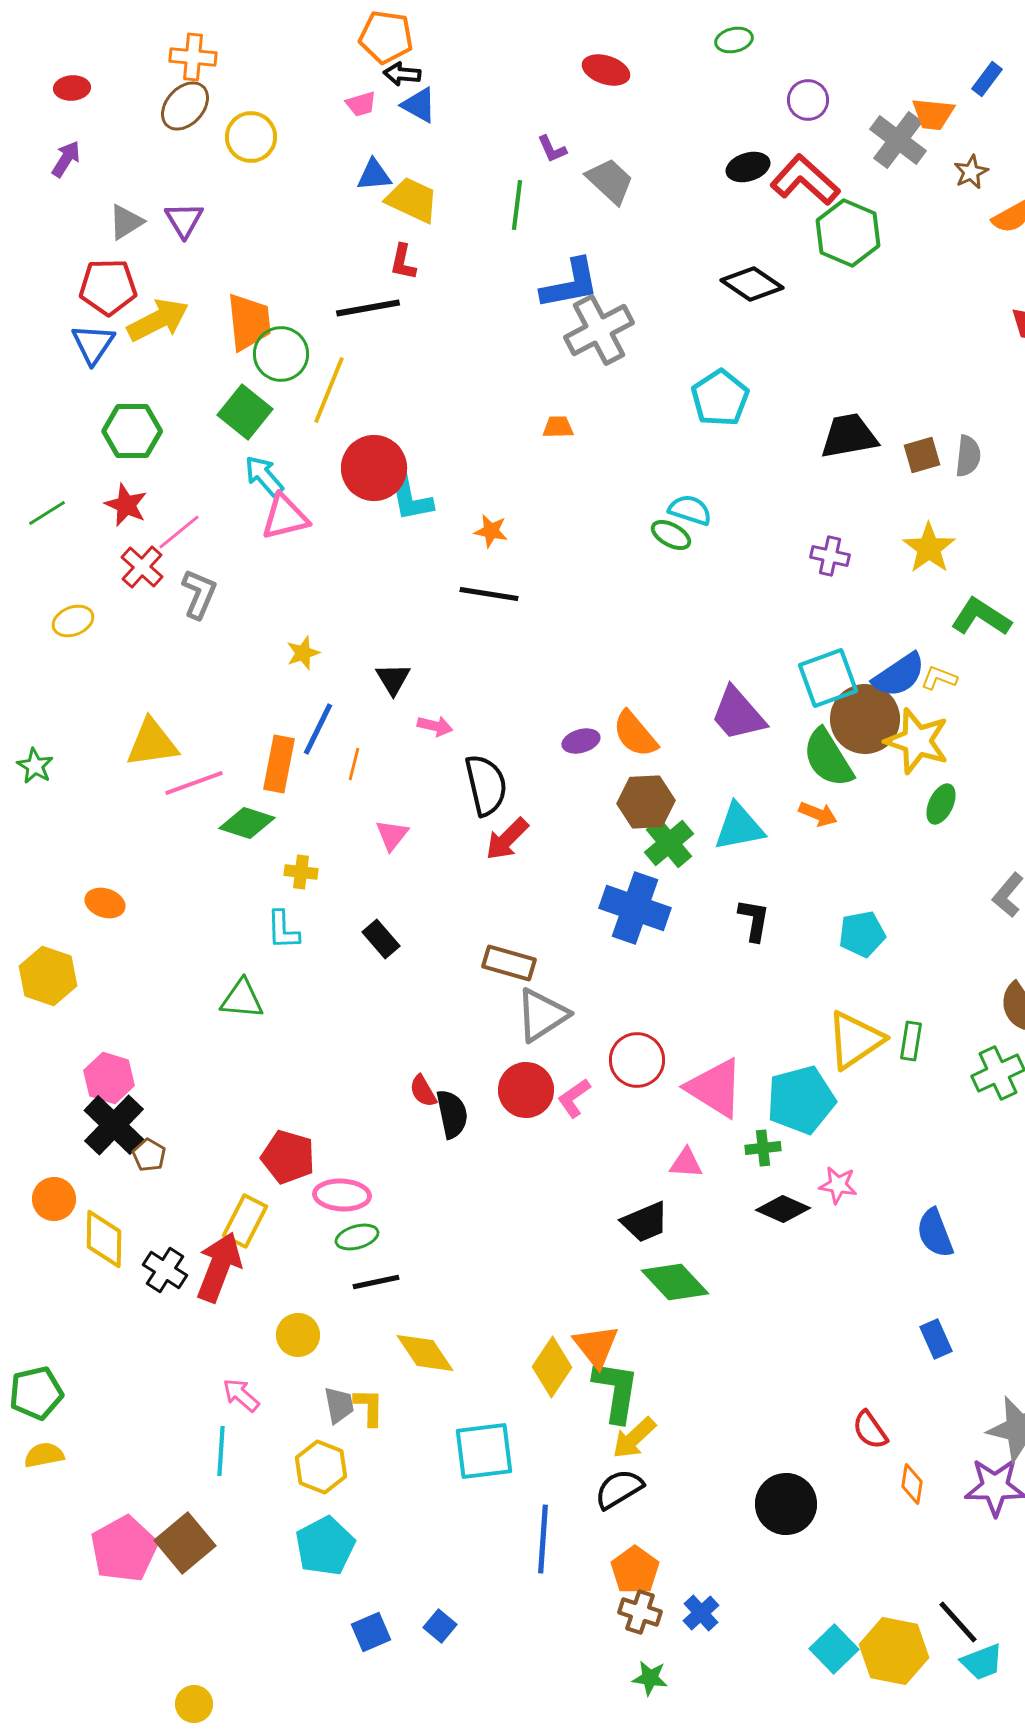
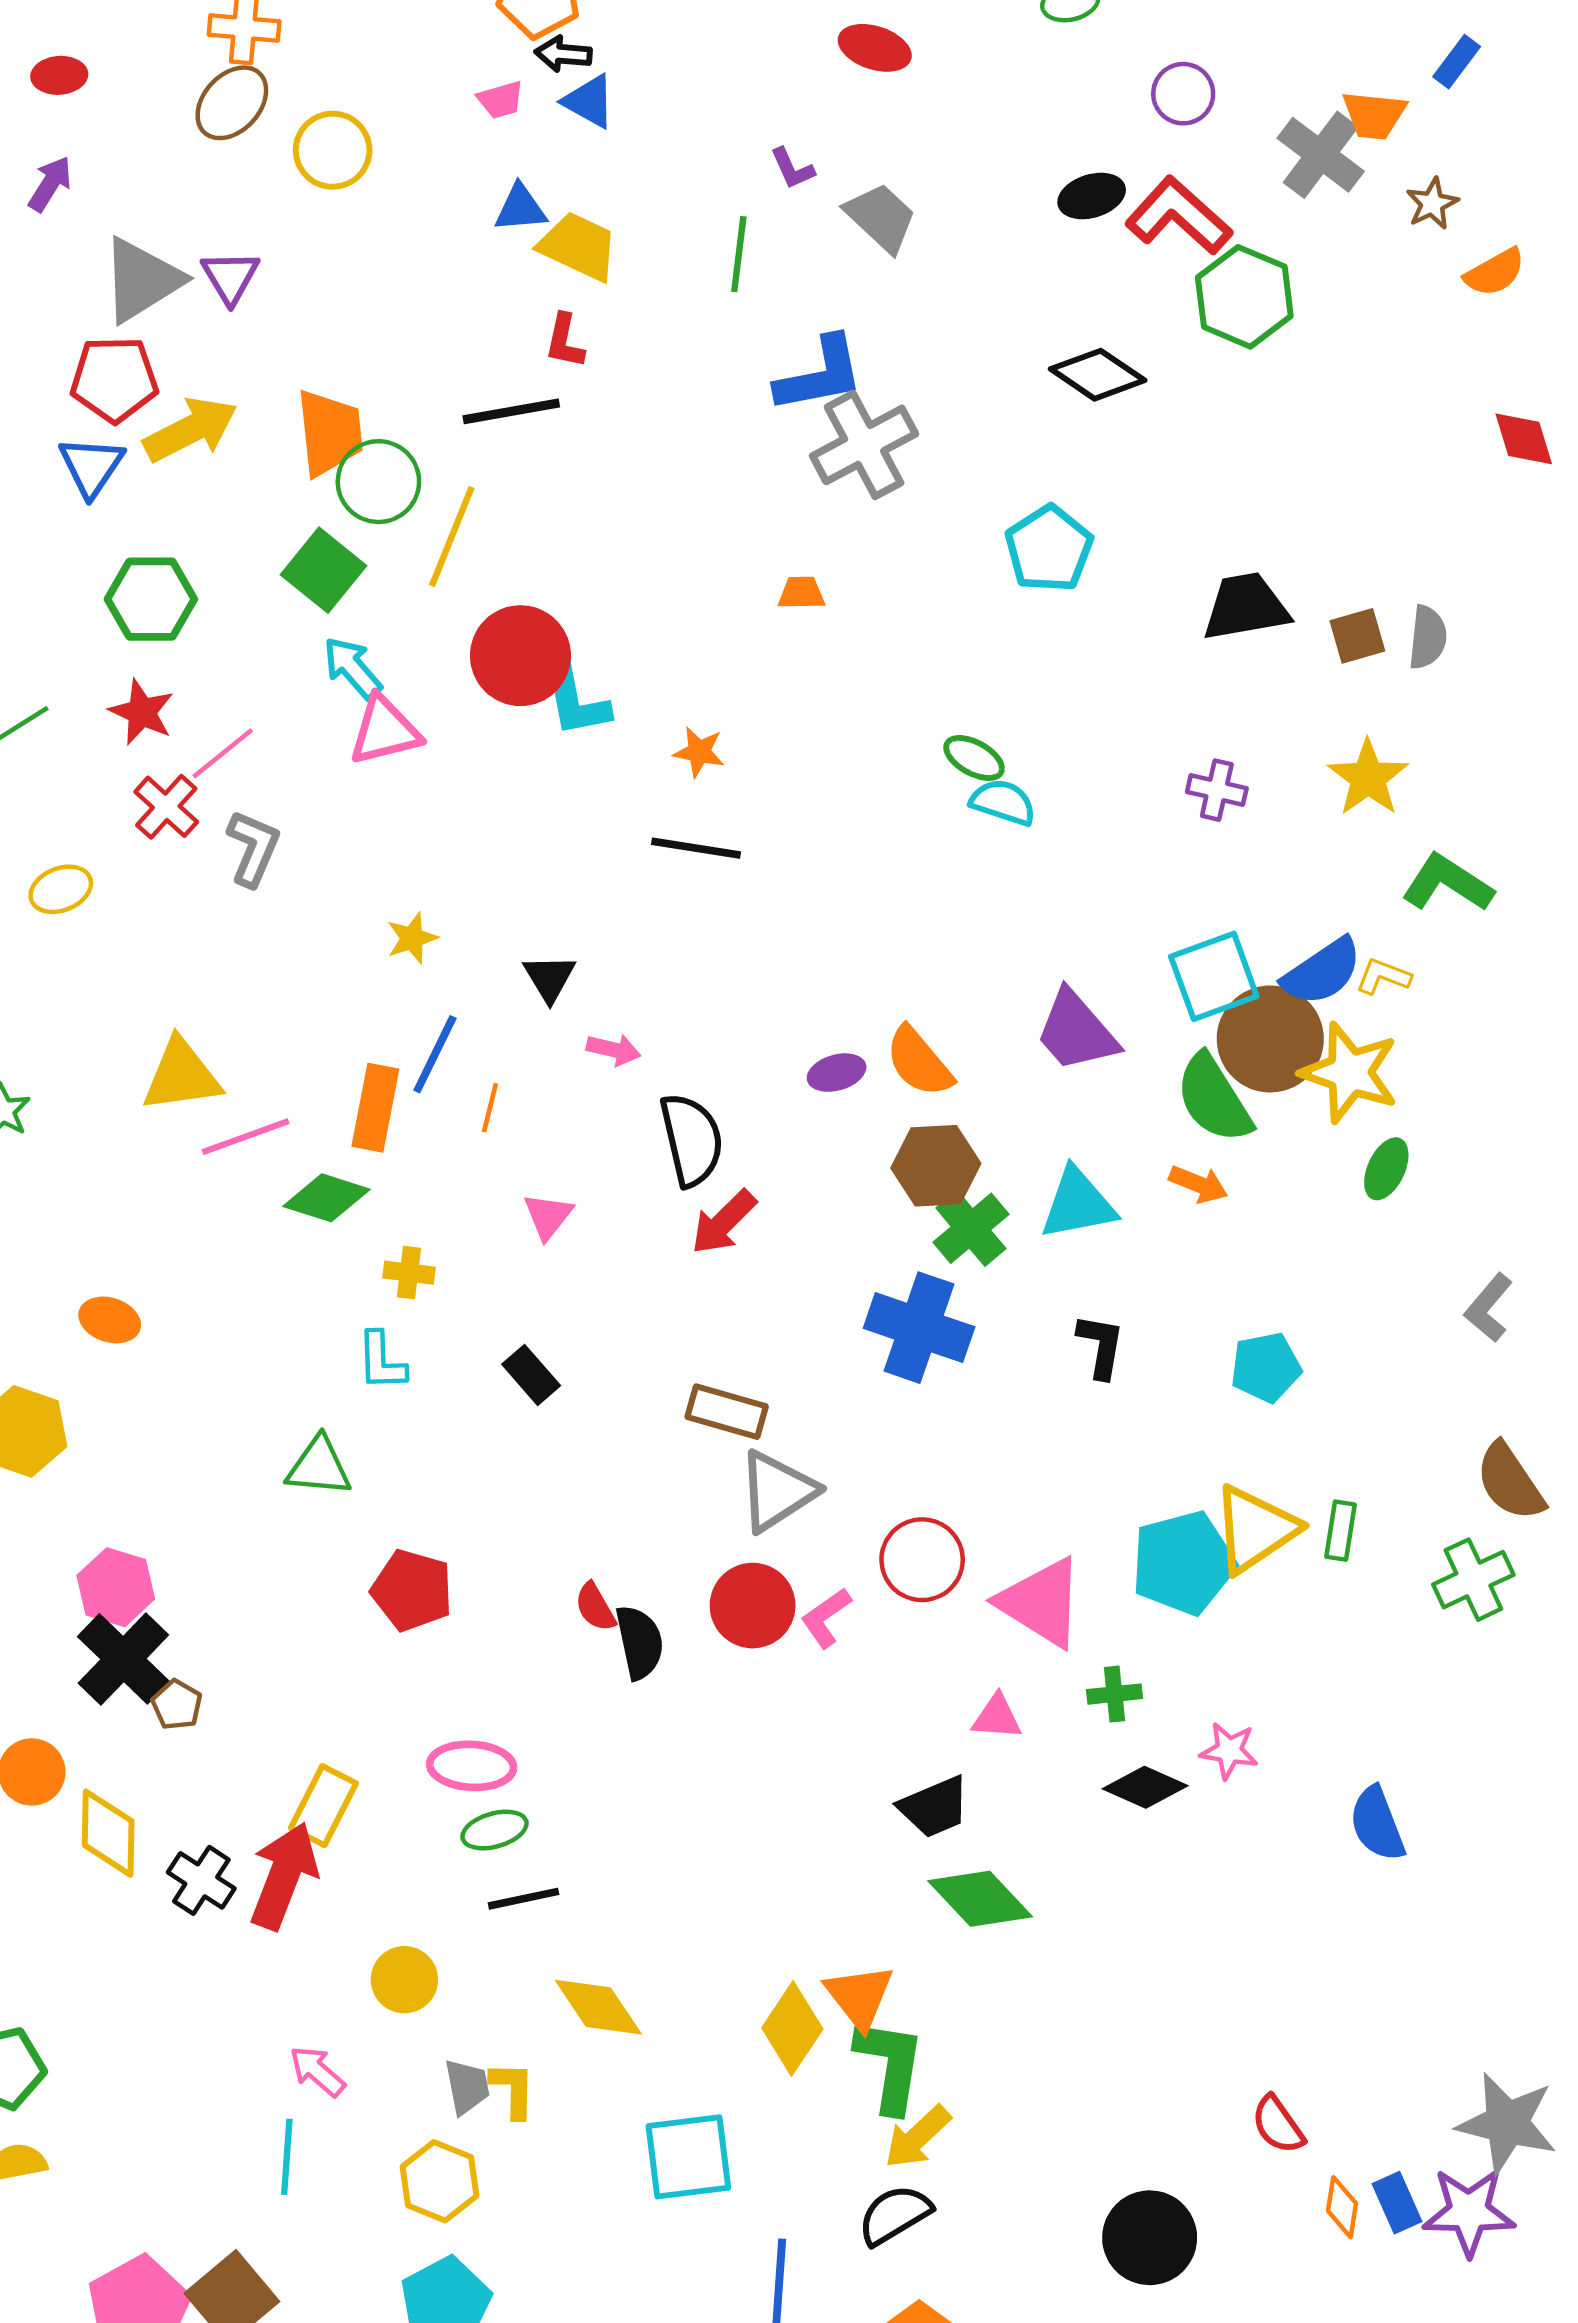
gray triangle: (126, 222) -> (142, 280), size x1.6
cyan semicircle: (690, 510) -> (1003, 802), moved
cyan pentagon: (801, 1100) -> (1183, 1563), moved
red pentagon: (288, 1157) -> (412, 1590), moved
blue rectangle: (936, 1339) -> (1397, 2203), moved

